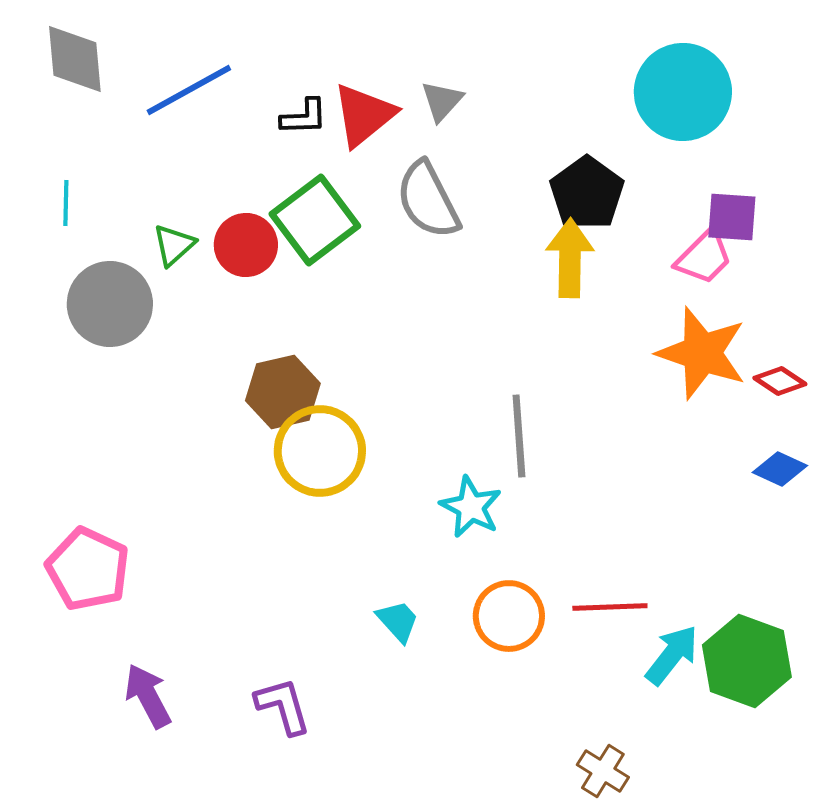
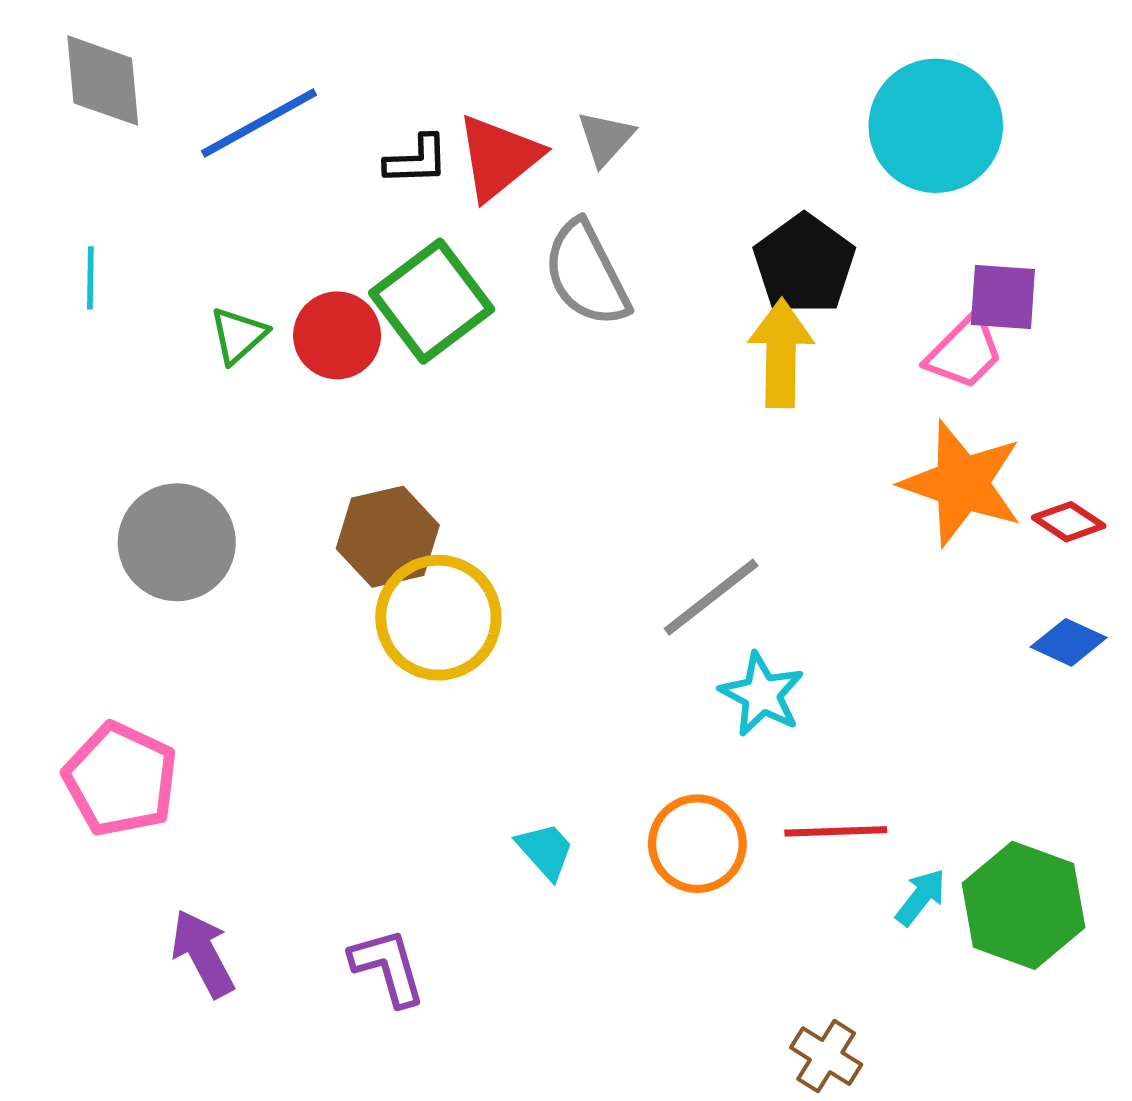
gray circle: (110, 304) -> (177, 542), moved
gray line: (519, 436) -> (711, 597), turned 56
cyan star: (471, 507) -> (762, 694), moved
cyan arrow: (672, 655) -> (921, 897), size x0.7

